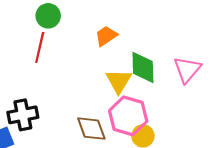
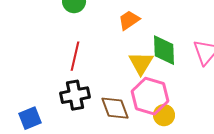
red line: (40, 47) -> (75, 56), moved
black cross: (23, 115) -> (75, 95), moved

